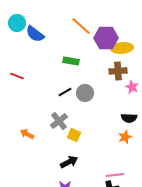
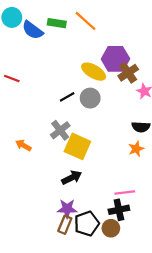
purple hexagon: (106, 38) -> (115, 59), moved
yellow ellipse: (122, 48) -> (94, 72), moved, turned 35
green rectangle: (71, 61) -> (57, 23), moved
brown cross: (118, 71) -> (128, 73), turned -30
yellow square: (74, 135) -> (77, 146), size x1.6

